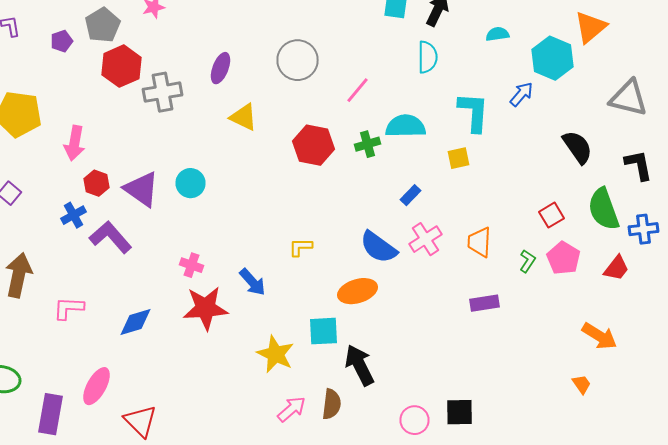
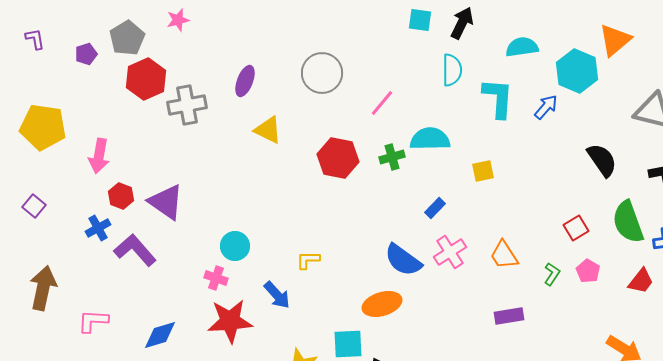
cyan semicircle: (498, 34) -> (522, 47), size x1.4
cyan L-shape: (474, 112) -> (498, 98), moved
cyan circle: (190, 183) -> (235, 246), moved
orange trapezoid: (480, 242) -> (504, 255), turned -36
yellow L-shape: (300, 247) -> (308, 260), moved
pink pentagon: (564, 258) -> (588, 271), size x0.7

